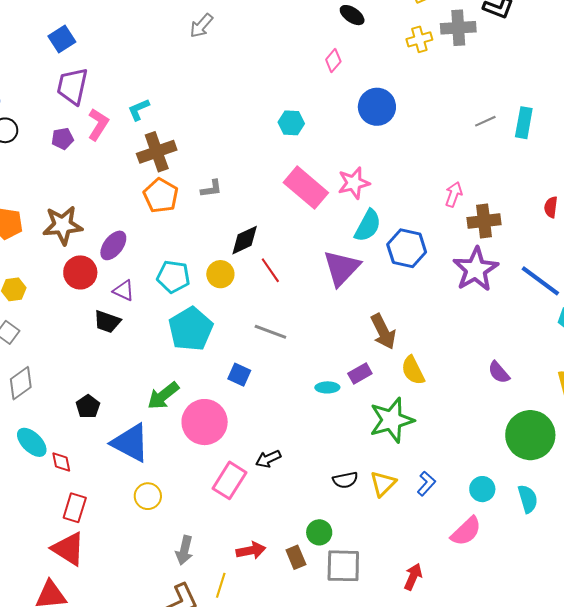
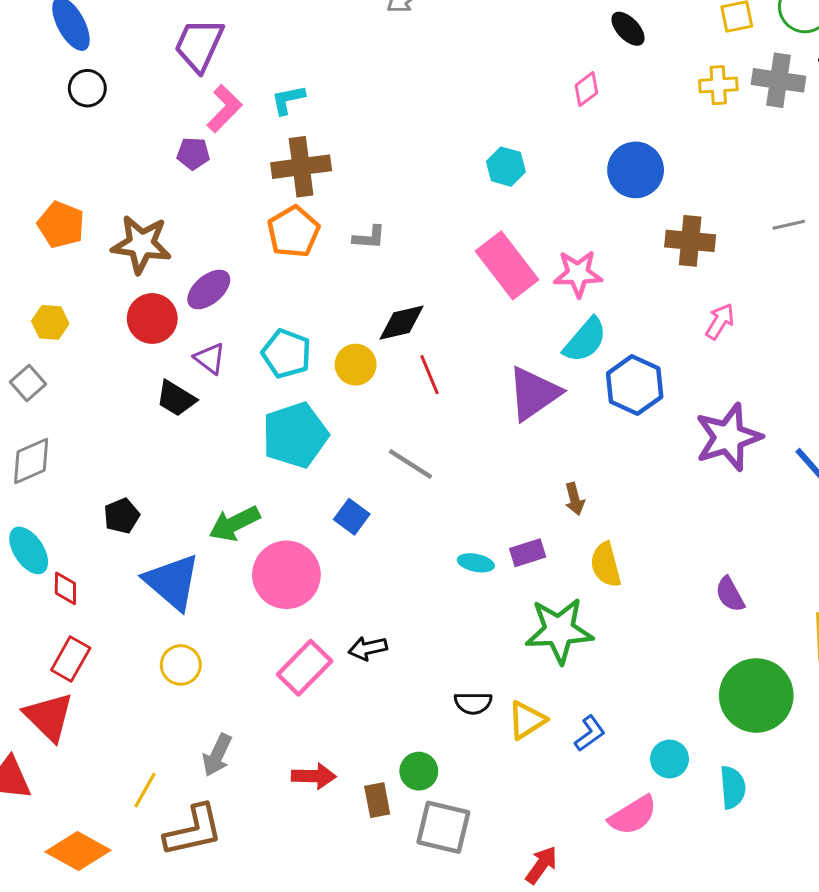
purple pentagon: (63, 139) -> (193, 154), moved
brown cross: (484, 221) -> (690, 241), moved
brown arrow: (383, 332) -> (575, 499), size x0.6
yellow line: (221, 585) -> (145, 790), moved

